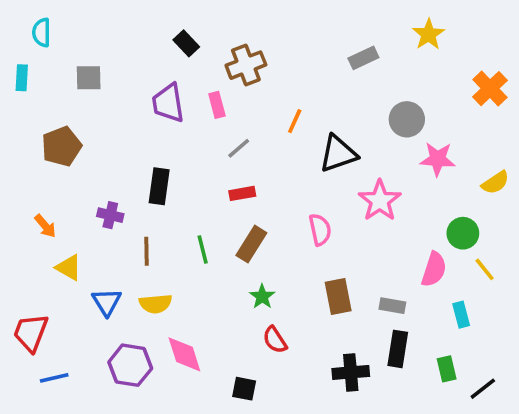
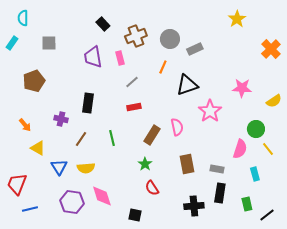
gray rectangle: (363, 58) -> (195, 49), moved
cyan rectangle: (22, 78) -> (12, 43), turned 32
gray circle: (407, 119) -> (170, 39), moved
brown rectangle: (251, 244) -> (152, 135), moved
brown line: (146, 251) -> (81, 139), turned 35

